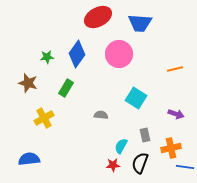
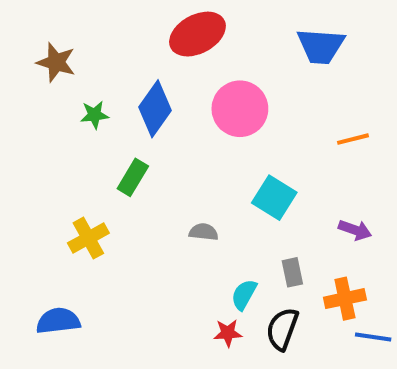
blue trapezoid: (140, 23) -> (321, 46), moved
brown star: (28, 83) -> (56, 62), moved

